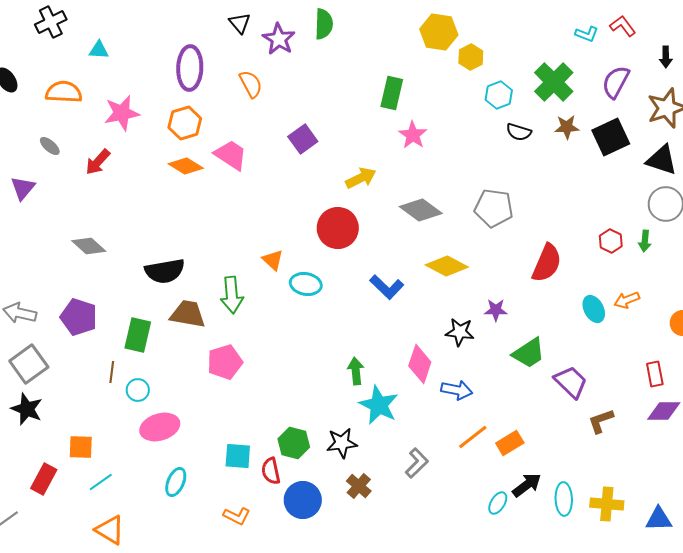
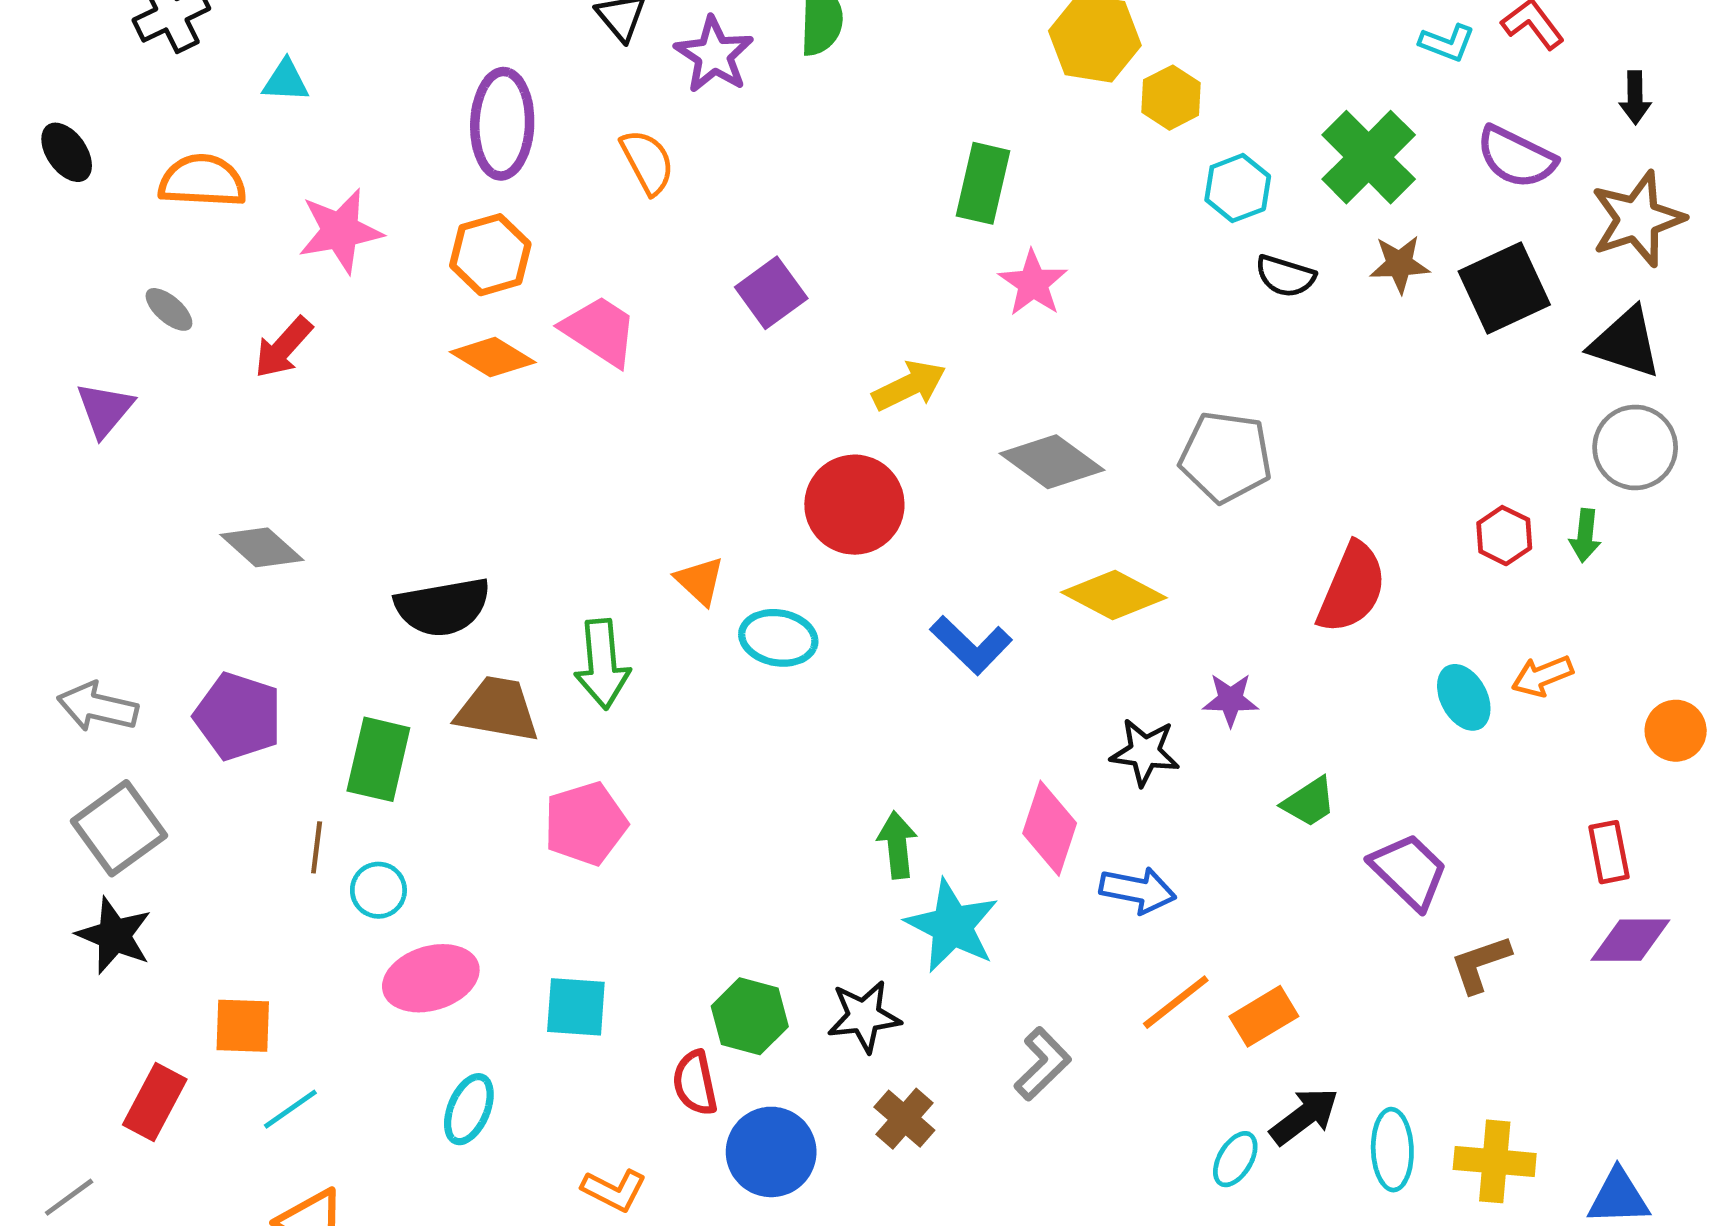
purple semicircle: (616, 82) -> (1516, 157), turned -92
green trapezoid: (529, 353) -> (1309, 802), size x0.7
cyan square: (238, 456) -> (576, 1007), moved

